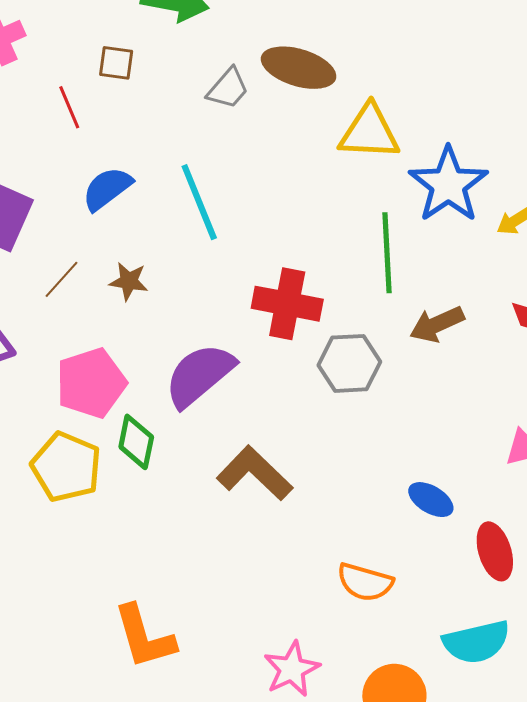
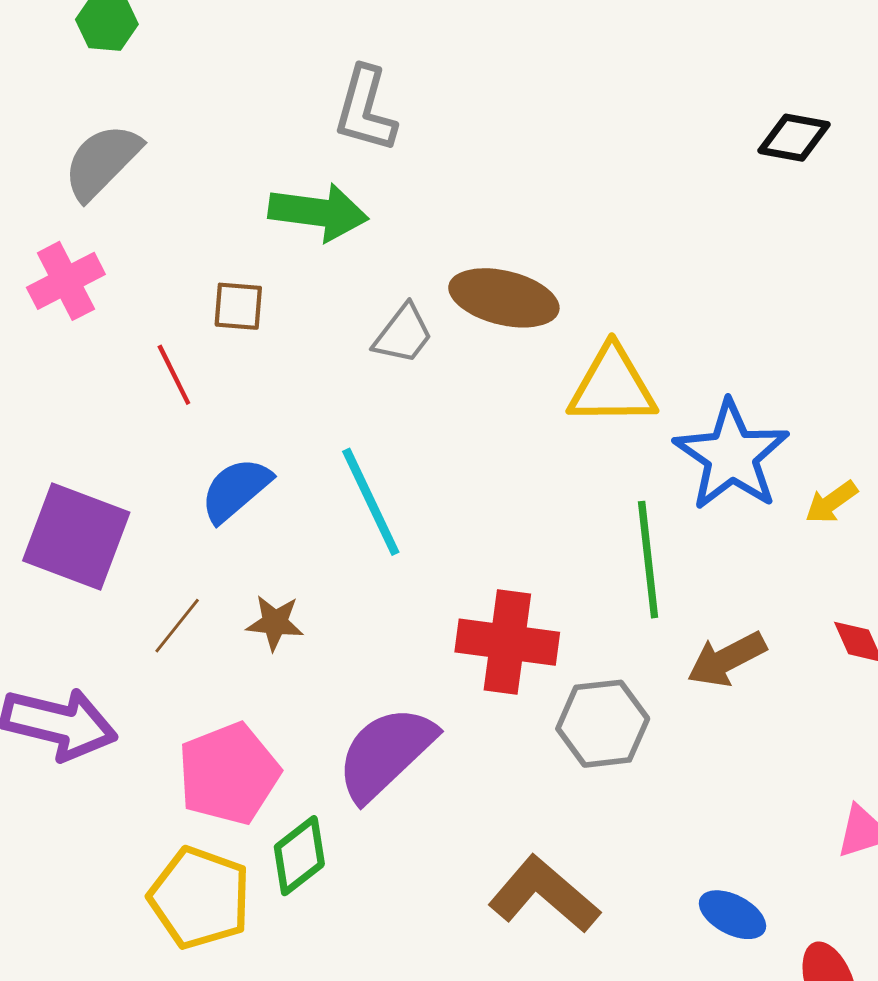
green diamond: (136, 442) -> (299, 856), turned 44
brown L-shape: (255, 473) -> (544, 894), moved

